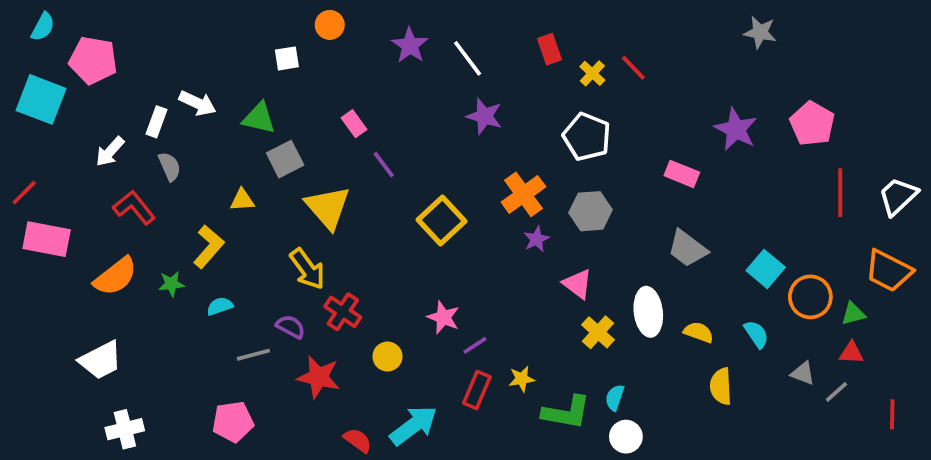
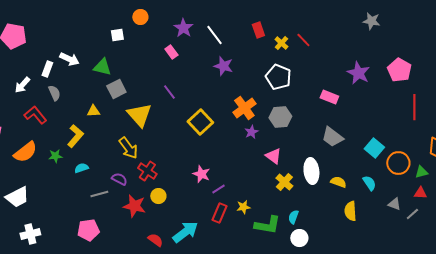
pink rectangle: (354, 124) -> (171, 52), moved
yellow circle: (387, 357) -> (158, 196), moved

